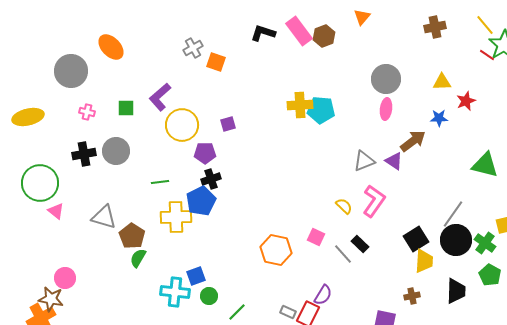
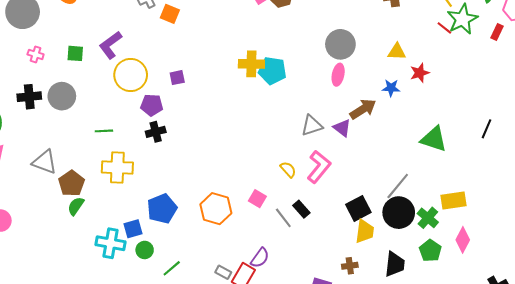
blue pentagon: (201, 201) -> (162, 209), moved

